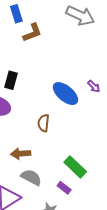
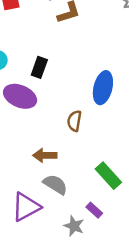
blue ellipse: (65, 94) -> (103, 88), turned 60
purple rectangle: (64, 188) -> (94, 210), moved

